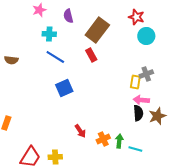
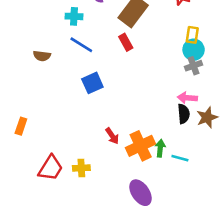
cyan circle: (146, 36) -> (194, 50), moved
brown semicircle: (11, 60) -> (42, 56), moved
yellow rectangle: (135, 82) -> (192, 35), moved
orange cross: (103, 139) -> (141, 146), size x1.6

